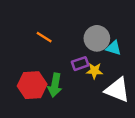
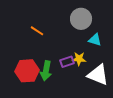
gray circle: (97, 38) -> (81, 19), moved
purple rectangle: (80, 64) -> (67, 62), moved

